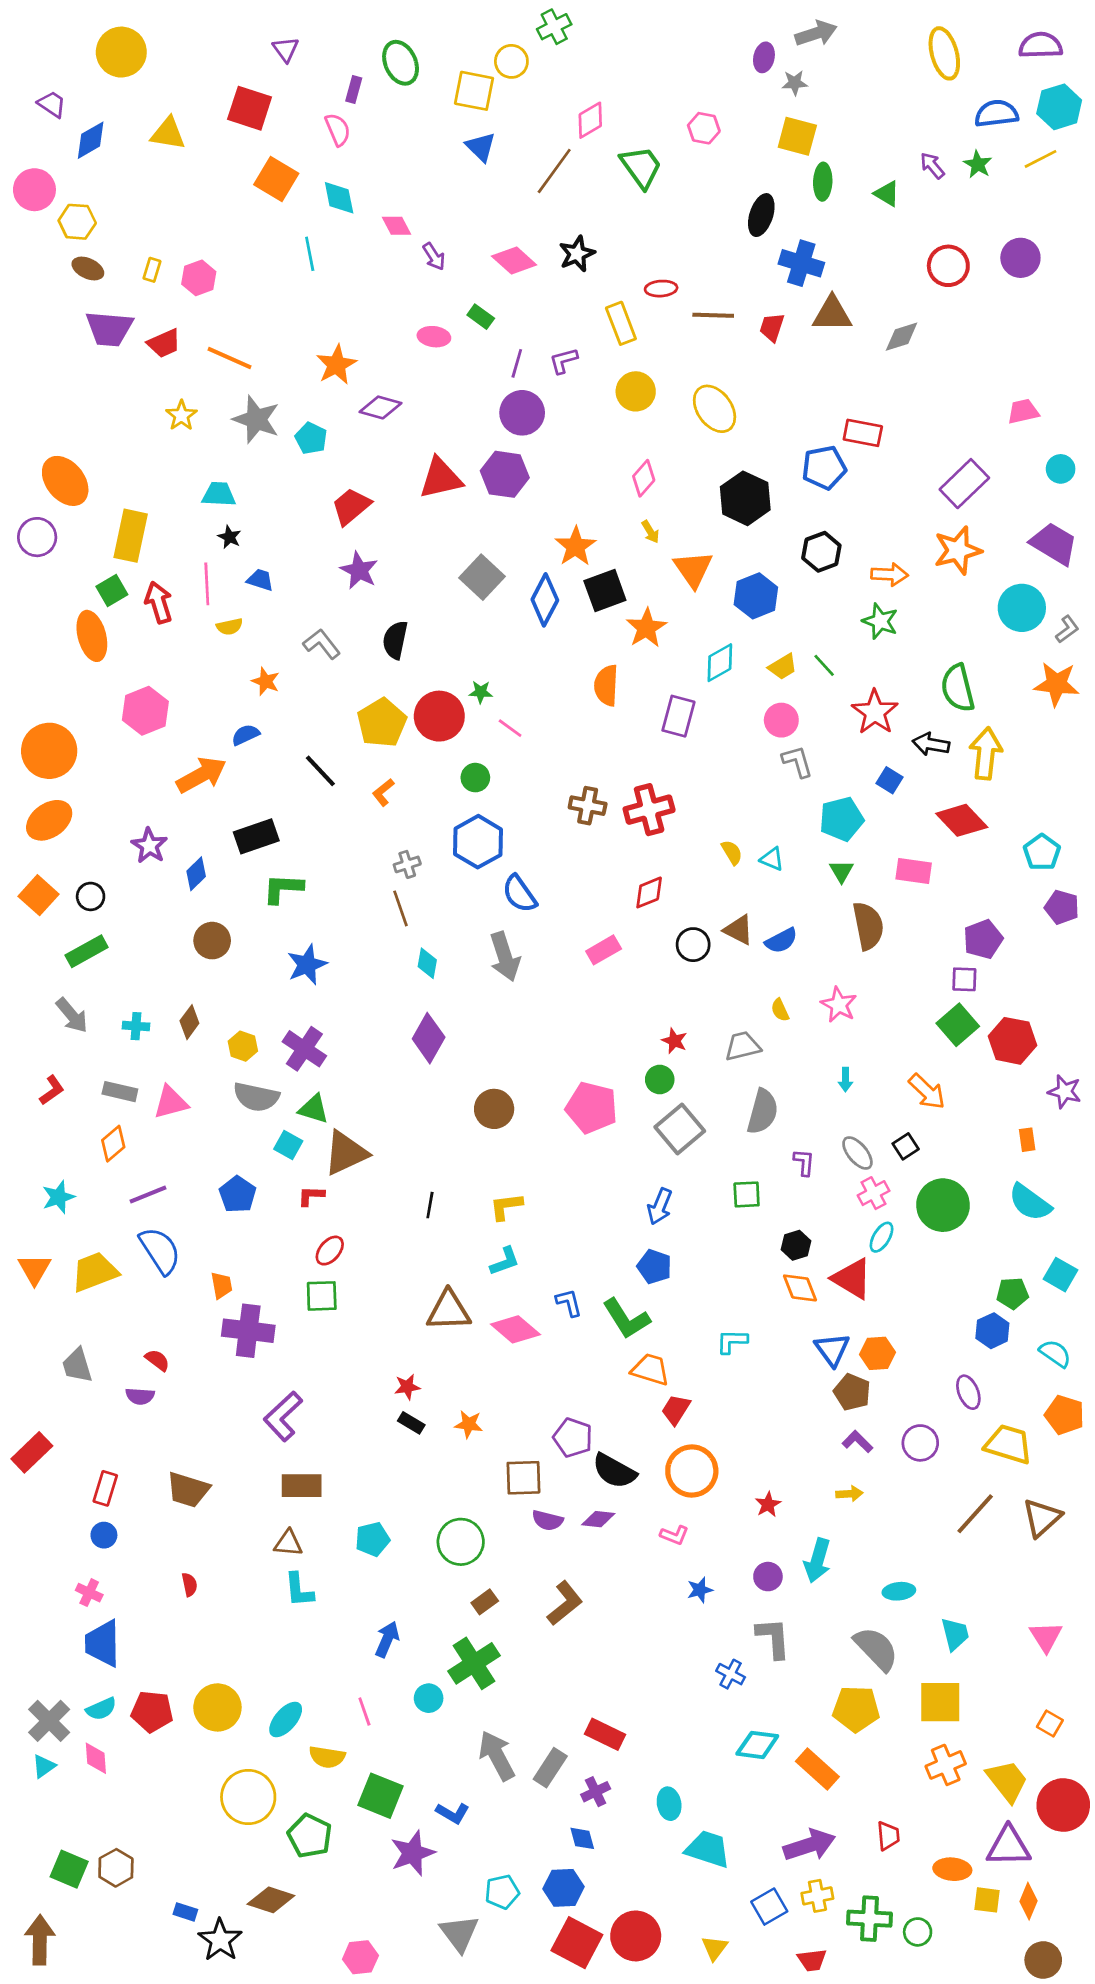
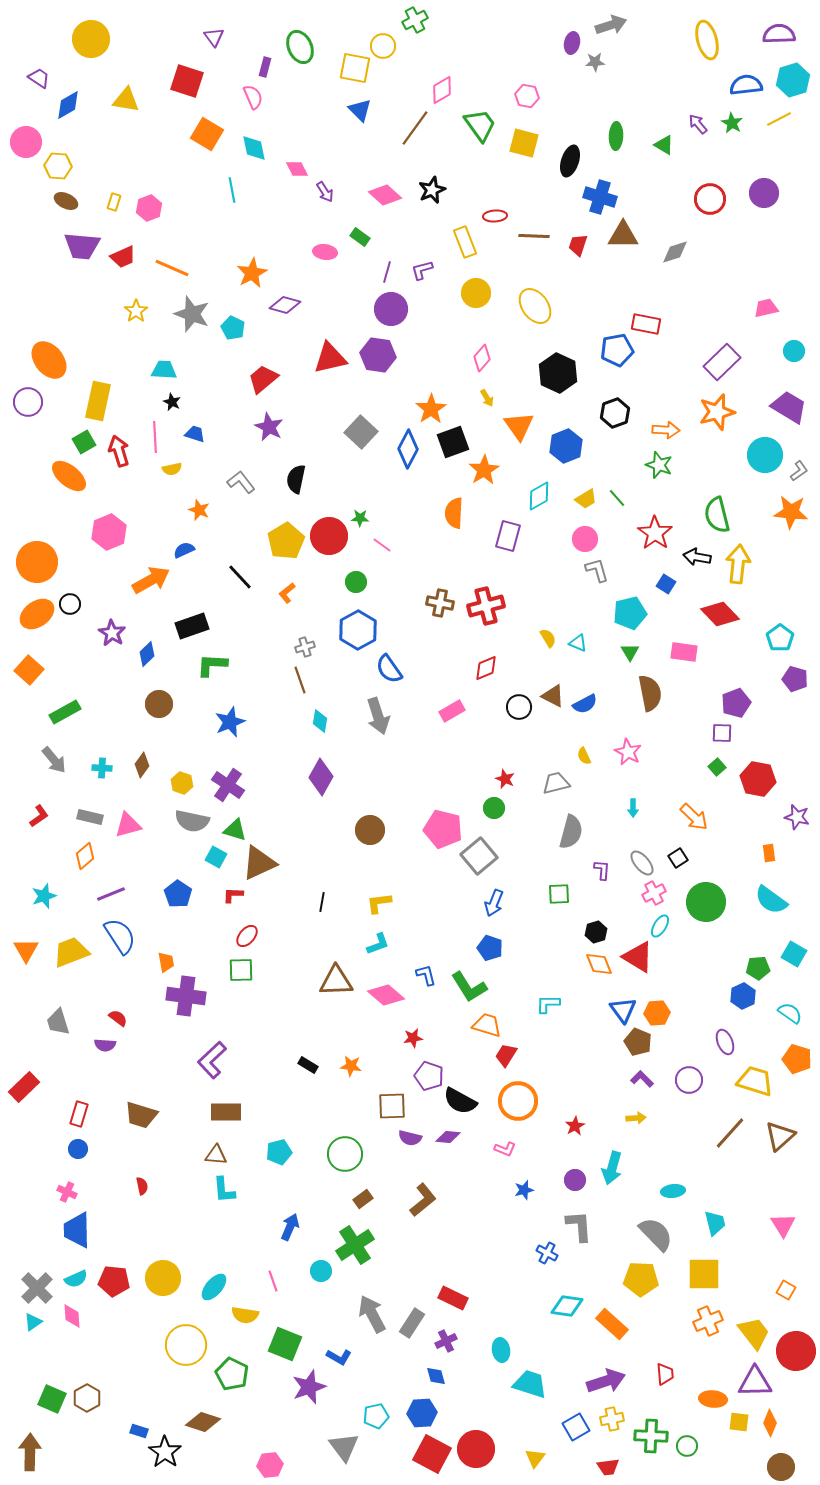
yellow square: (797, 136) -> (524, 143), moved
orange ellipse: (92, 636) -> (69, 476), turned -36
black circle: (91, 896) -> (70, 604), moved
green square: (958, 1025) -> (717, 767), size x0.6
gray square: (680, 1129) -> (479, 856), moved
red star: (407, 1387) -> (413, 1038), moved

